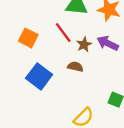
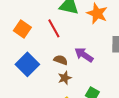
purple arrow: (108, 43) -> (84, 55), moved
brown star: (84, 45) -> (65, 78), moved

